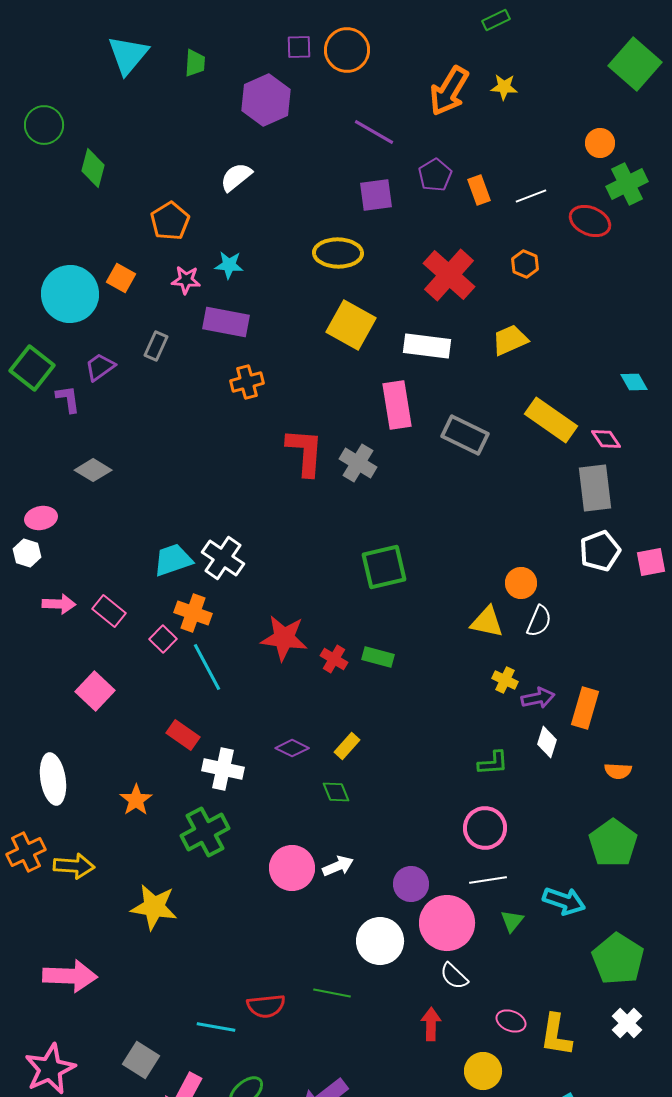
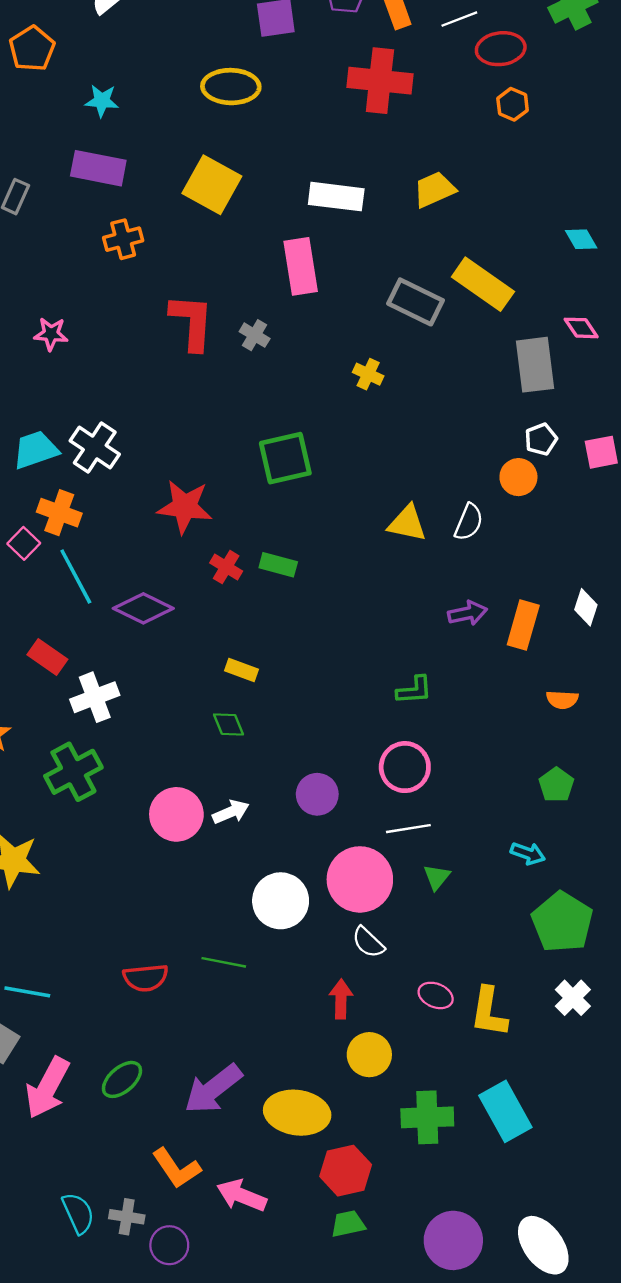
red ellipse: (590, 221) -> (501, 49), moved, turned -30
orange hexagon: (525, 264) -> (513, 104), moved
red cross: (449, 275) -> (380, 81), moved, turned -36
pink star: (186, 280) -> (51, 334), moved
yellow square: (351, 325) -> (212, 185), moved
gray rectangle: (465, 435) -> (415, 302), moved
pink diamond: (606, 439) -> (581, 328), moved
gray cross: (358, 463) -> (255, 335), size x0.7
white pentagon: (600, 551) -> (541, 439), size x0.7
orange circle: (521, 583) -> (518, 477), moved
red star: (284, 638) -> (185, 507), moved
yellow cross: (505, 680) -> (368, 374), moved
white diamond: (547, 742) -> (586, 607), moved
yellow rectangle: (347, 746) -> (242, 670), turned 68
purple diamond: (292, 748) -> (143, 608), moved, size x1.5
white cross: (223, 769) -> (95, 697), turned -33
green pentagon: (613, 843) -> (556, 785), size x0.6
purple circle: (411, 884) -> (317, 794), moved
cyan arrow: (564, 901) -> (528, 853), moved, size x0.7
cyan line: (216, 1027) -> (27, 992), moved
yellow circle: (483, 1071) -> (369, 1055), moved

